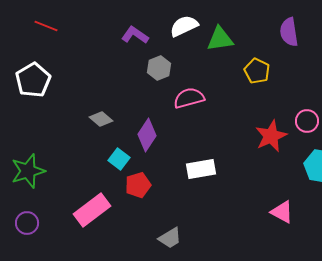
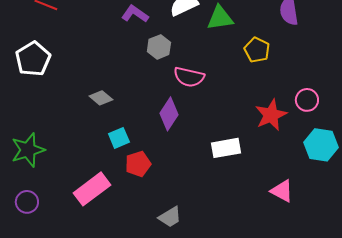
pink semicircle: (189, 98) -> (189, 77), turned -152
purple diamond: (147, 135) -> (169, 114), moved
cyan square: (119, 159) -> (119, 138), turned 30
white rectangle: (201, 169) -> (226, 148), moved

